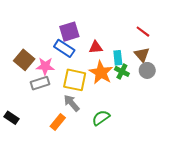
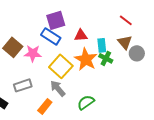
gray circle: (147, 70) -> (137, 53), moved
yellow square: (75, 80) -> (61, 66), turned 30
gray rectangle: (40, 83) -> (23, 85), moved

